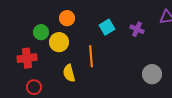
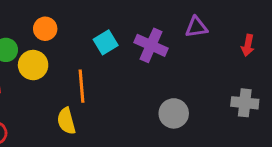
purple cross: (137, 29) -> (151, 45), size x1.5
yellow semicircle: (69, 73) -> (66, 121), moved

